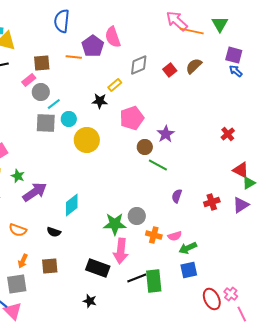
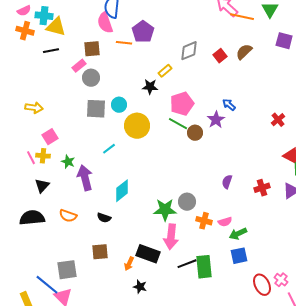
pink semicircle: (113, 37) -> (105, 23), moved
blue arrow: (236, 71) -> (229, 105), moved
cyan line: (54, 104) -> (109, 149), moved
green line: (158, 165) -> (178, 124), moved
purple arrow: (35, 192) -> (85, 178), turned -70
orange arrow: (23, 261) -> (129, 264), moved

